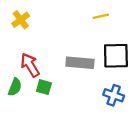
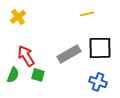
gray rectangle: (80, 63) -> (69, 54), turned -35

